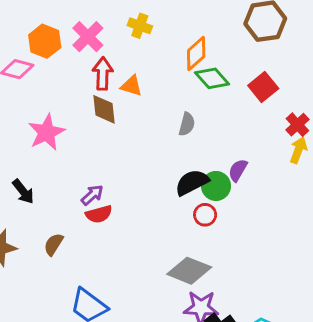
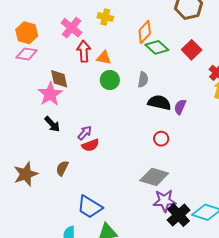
orange hexagon: (45, 41) -> (27, 33), moved
brown diamond: (104, 109) -> (59, 79), moved
black semicircle: (192, 182) -> (159, 103), moved, turned 45
green circle: (216, 186) -> (110, 80), moved
black arrow: (23, 192) -> (52, 124), moved

